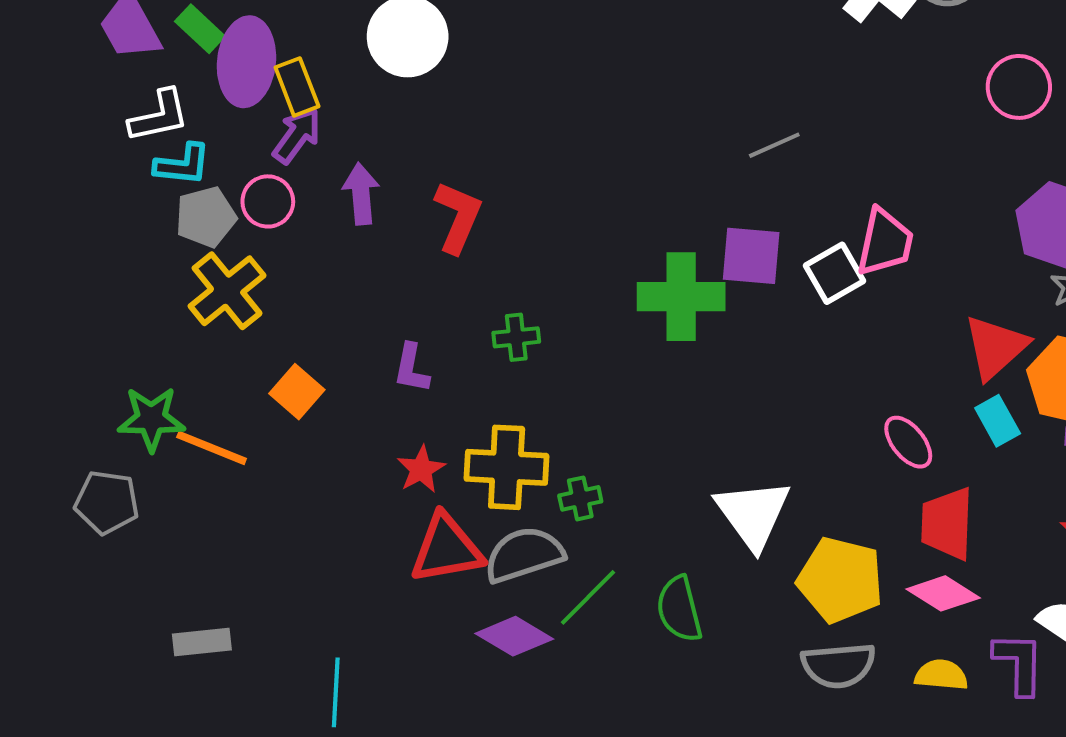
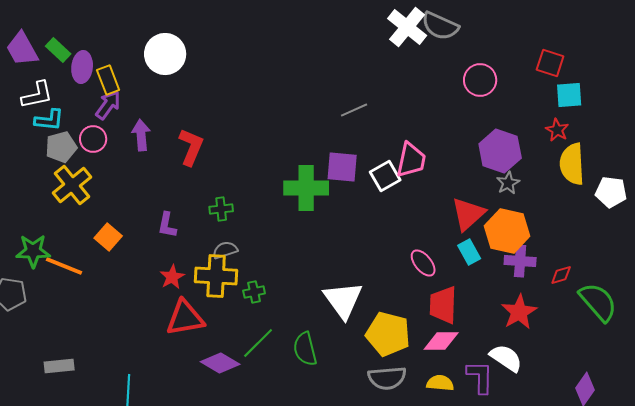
purple ellipse: (246, 62) -> (82, 67), size x0.7
gray semicircle: (524, 555) -> (225, 250), moved, size x0.6
pink diamond: (943, 593) -> (441, 341), turned -33

